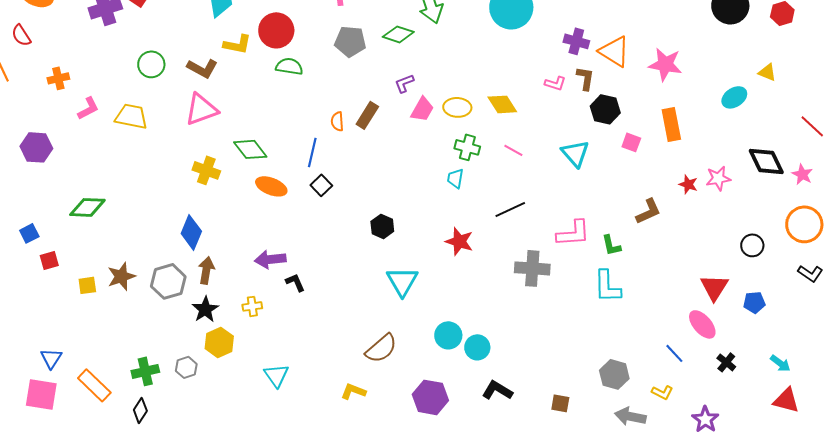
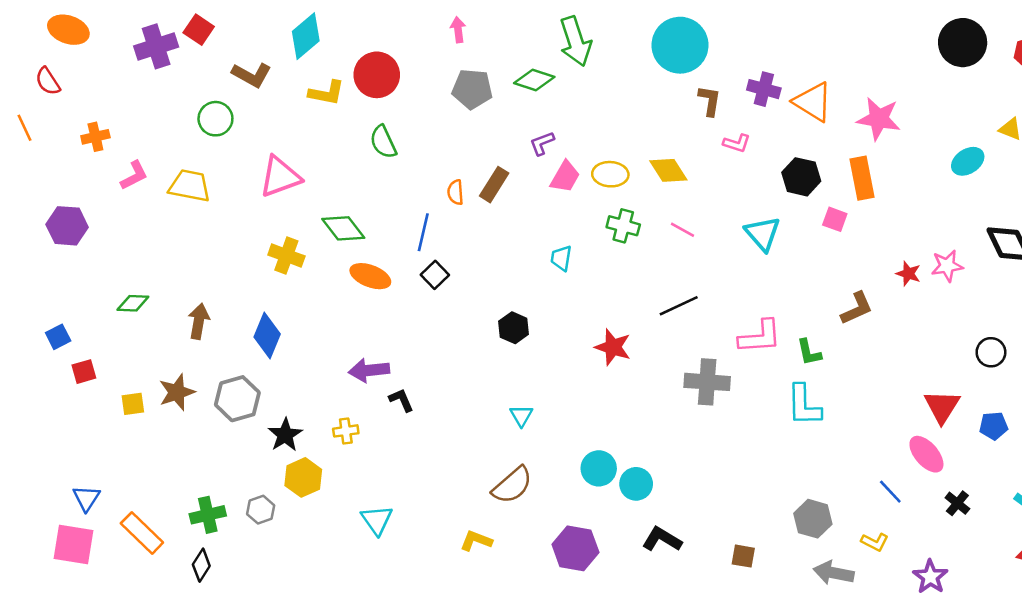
green semicircle: (289, 66) -> (383, 142), moved, turned -124
brown L-shape: (202, 68) -> (252, 75), moved
brown L-shape: (585, 78) -> (710, 101), moved
orange rectangle: (671, 124) -> (862, 178), moved
cyan trapezoid: (455, 178) -> (561, 258), moved
green diamond: (87, 207) -> (133, 303), size x0.7
brown arrow: (206, 270) -> (199, 321), moved
cyan triangle: (402, 281) -> (521, 415), moved, size x0.6

